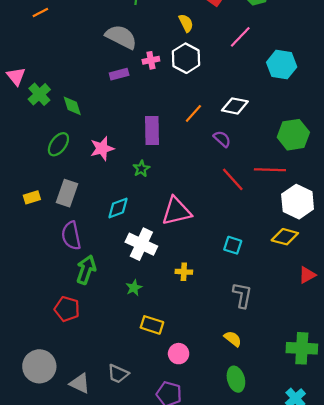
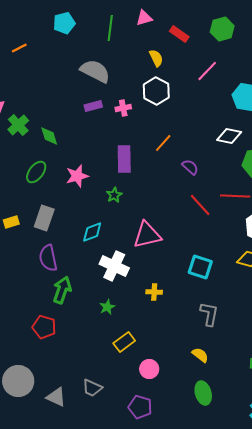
pink cross: (151, 60) -> (123, 108), moved
white diamond: (235, 106) -> (229, 136), moved
cyan square: (233, 245) -> (200, 267), size x1.4
yellow rectangle: (152, 325) -> (124, 342), turned -55

